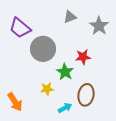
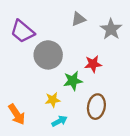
green star: (65, 72) -> (73, 81), turned 30
cyan arrow: (65, 108) -> (59, 121), moved

